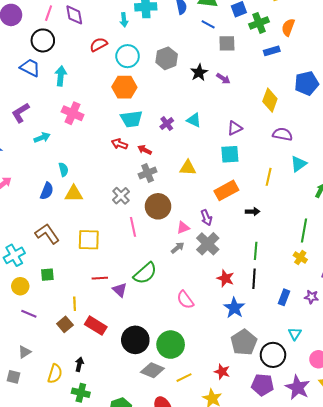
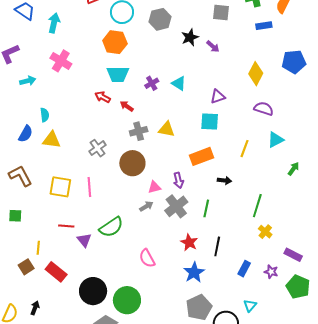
gray cross: (148, 173) -> (139, 131), moved
pink line: (133, 227) -> (89, 187), moved
green line: (304, 230) -> (257, 206), moved
green line: (256, 251) -> (206, 208), moved

